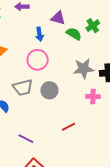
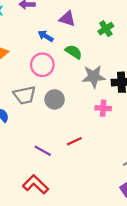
blue arrow: (39, 34) -> (46, 36), turned 128
green semicircle: (74, 34) -> (74, 52), moved
purple line: (26, 139) -> (43, 151), moved

